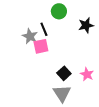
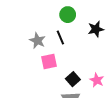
black line: (44, 29) -> (60, 37), moved
pink square: (41, 46) -> (49, 61), moved

